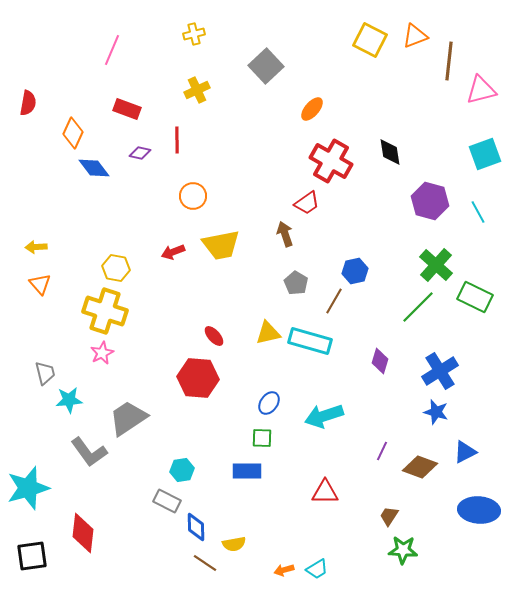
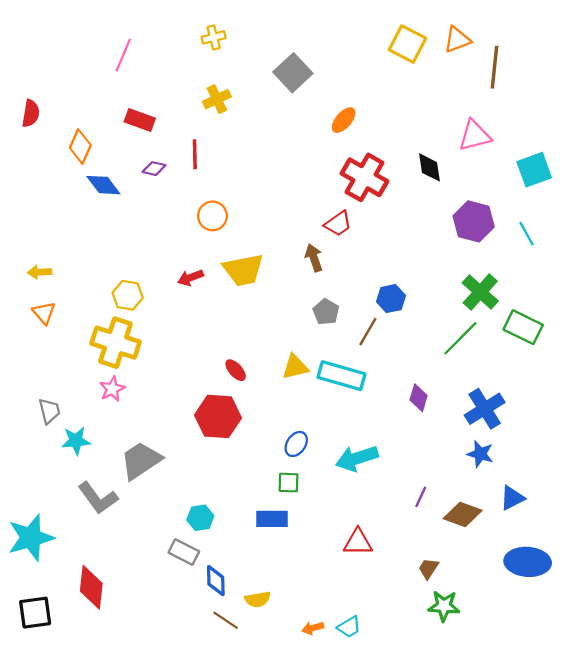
pink triangle: (481, 90) -> (475, 135), moved

